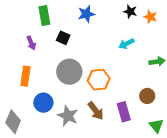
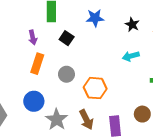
black star: (130, 12) -> (132, 25), moved
gray circle: (69, 72) -> (66, 74), size x0.6
orange rectangle: (25, 76) -> (37, 64), moved

